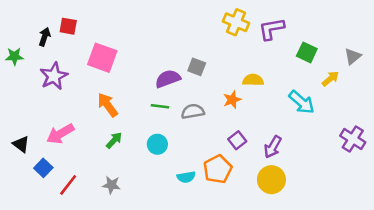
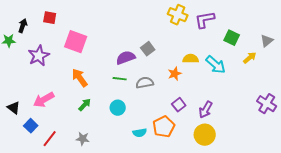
black arrow: (45, 37) -> (23, 26), moved
gray square: (197, 67) -> (148, 49), turned 32
cyan arrow: (302, 102) -> (216, 65), moved

